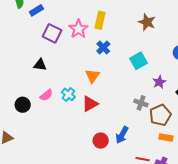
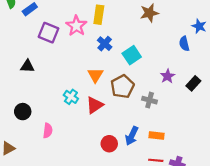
brown star: (147, 22) -> (149, 13), turned -30
cyan square: (139, 61) -> (132, 55), moved
black triangle: (40, 65) -> (27, 66), moved
pink semicircle: (46, 95) -> (48, 131), moved, turned -40
brown pentagon: (160, 115) -> (122, 86), moved
orange rectangle: (166, 138) -> (156, 136), moved

